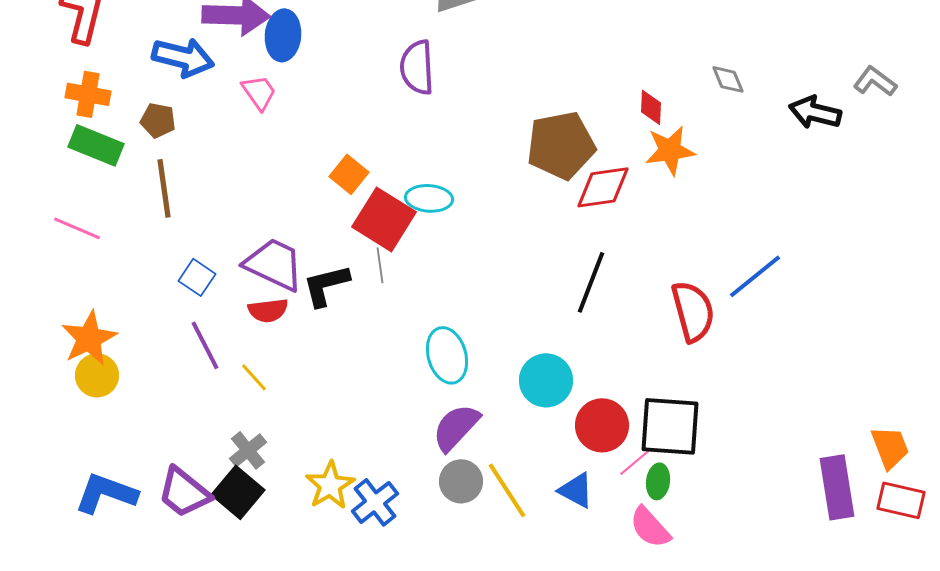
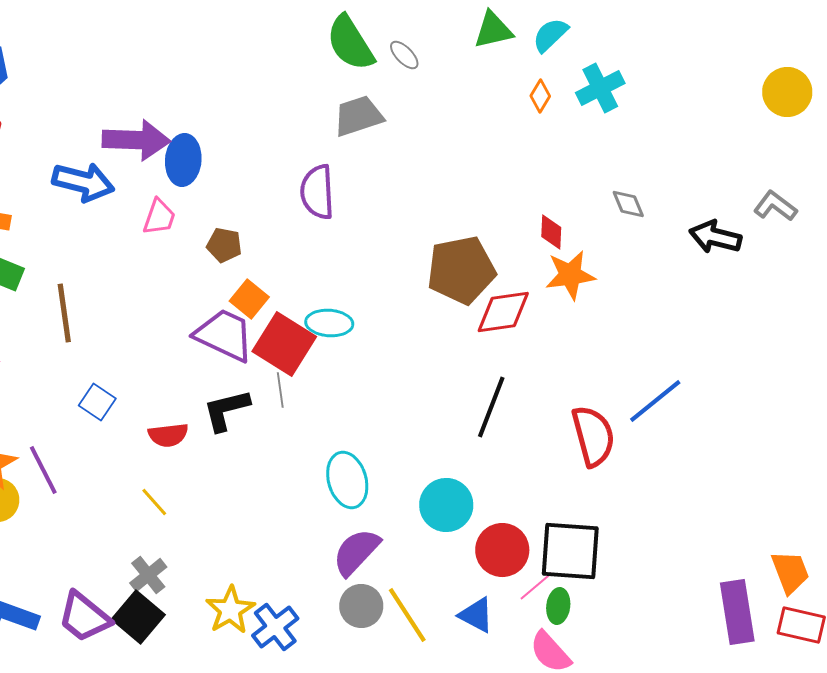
pink trapezoid: (259, 92) -> (159, 217), turned 54
brown pentagon: (158, 120) -> (224, 245), moved
purple trapezoid: (274, 264) -> (224, 335), moved
purple line: (205, 345) -> (43, 470), moved

